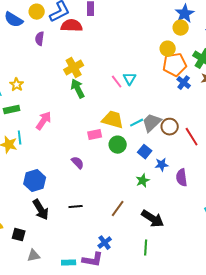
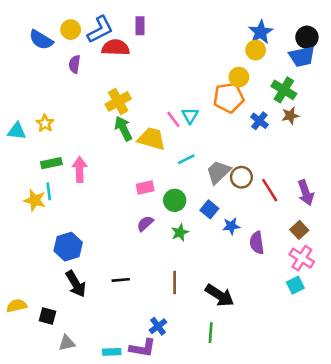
orange pentagon: (175, 65) -> (229, 98), moved
green rectangle: (12, 110) -> (51, 163), moved
yellow trapezoid: (113, 120) -> (152, 139), moved
pink arrow: (44, 121) -> (80, 170), turned -36
cyan line: (137, 123) -> (186, 159), moved
purple semicircle: (78, 163) -> (145, 223), moved, turned -88
green star: (143, 181) -> (180, 232), moved
brown line: (118, 209) -> (175, 283), turned -36

